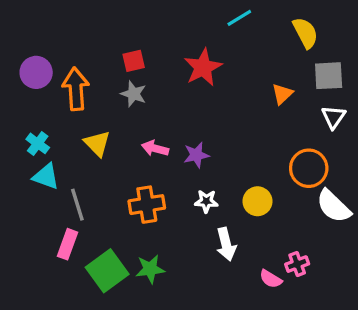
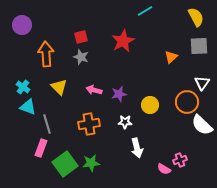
yellow semicircle: (305, 33) -> (196, 17), moved
purple circle: (36, 72) -> (22, 25), moved
white triangle: (333, 117) -> (202, 83), moved
yellow circle: (257, 201) -> (150, 105), moved

